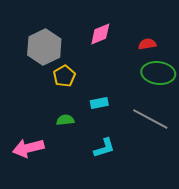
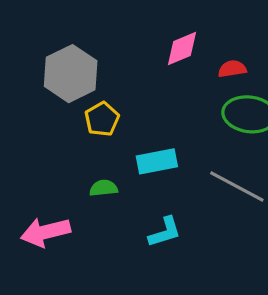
pink diamond: (100, 34) -> (182, 48), moved
cyan rectangle: (99, 103) -> (157, 161), size x1.4

